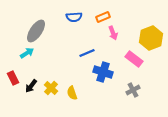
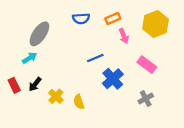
yellow hexagon: (151, 38) -> (156, 24), moved
blue cross: (103, 72) -> (113, 79), turned 30
black arrow: (31, 86) -> (35, 84), moved

